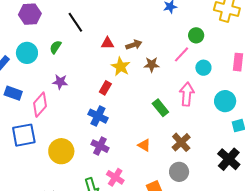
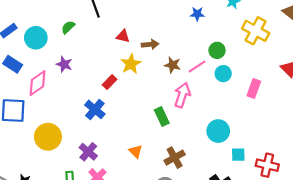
cyan circle: (27, 53) -> (36, 38), moved
brown star: (152, 65) -> (173, 65), moved
cyan circle: (203, 68) -> (223, 74), moved
pink arrow: (187, 94) -> (182, 95), moved
cyan circle: (225, 101) -> (218, 131), moved
purple cross: (100, 146) -> (88, 152), moved

